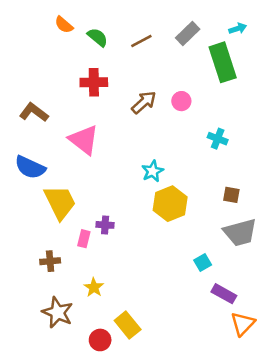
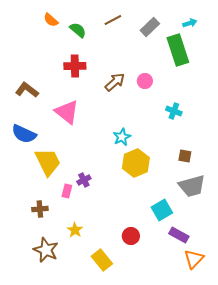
brown line: (141, 41) -> (113, 20), moved
purple cross: (105, 225) -> (84, 180), turned -32
cyan square: (203, 262) -> (162, 210), size x1.5
red circle: (100, 340) -> (131, 236), moved

